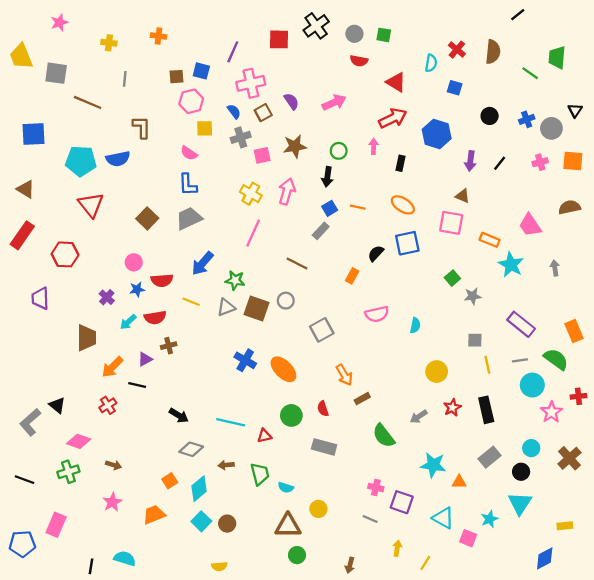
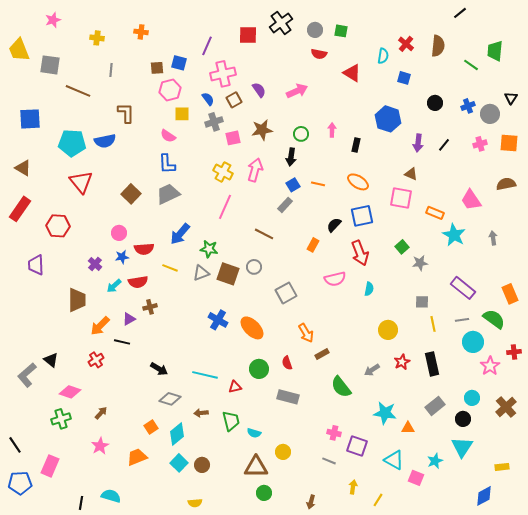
red arrow: (393, 118) -> (360, 253), moved, turned 95
brown arrow: (113, 465) -> (101, 413), turned -64
black line: (25, 480) -> (15, 445), moved, turned 36

